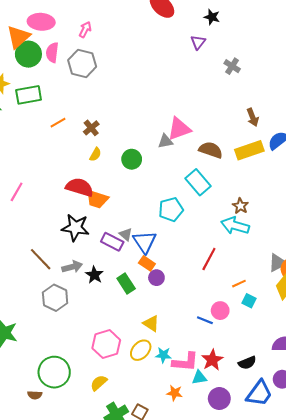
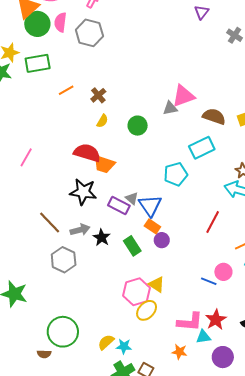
cyan rectangle: (198, 182) -> (202, 148), turned -75
pink hexagon: (106, 344) -> (136, 292), moved
cyan star: (163, 355) -> (124, 346), moved

